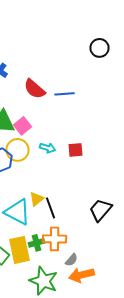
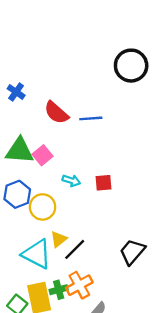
black circle: (100, 48) -> (131, 66), size x1.5
yellow circle: (18, 150) -> (43, 207), moved
black line: (50, 208) -> (75, 249), turned 65
orange cross: (54, 239) -> (79, 285), turned -30

